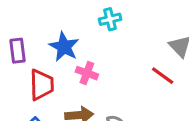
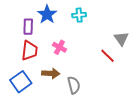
blue star: (64, 47) -> (47, 14), moved
purple rectangle: (18, 51) -> (28, 27), moved

